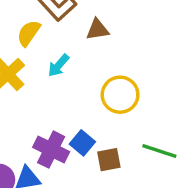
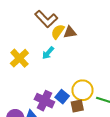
yellow semicircle: (29, 33) -> (58, 32), moved
yellow circle: (120, 95) -> (82, 90), moved

